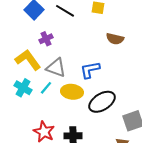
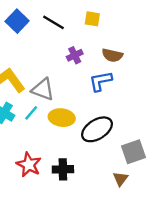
purple cross: (46, 39) -> (75, 55), moved
blue L-shape: (90, 70) -> (101, 81), moved

